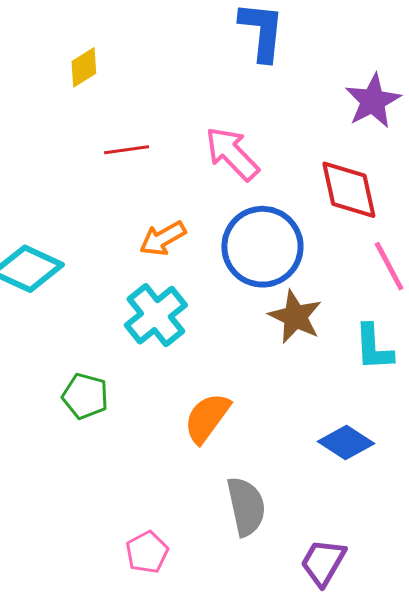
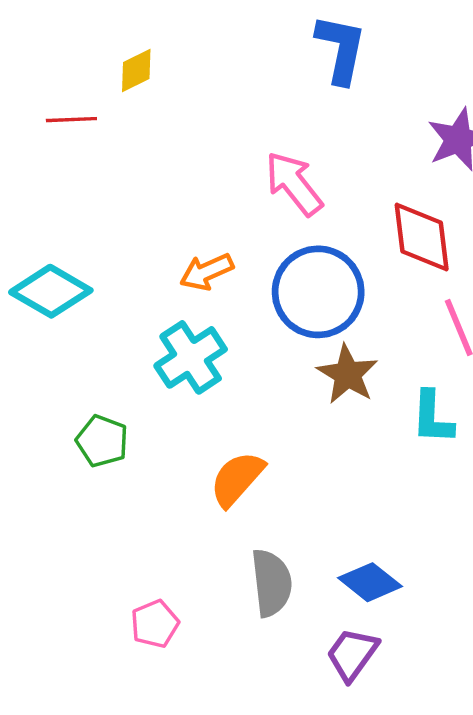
red line: (127, 150) -> (71, 120), moved
blue diamond: (346, 442) -> (370, 582), moved

